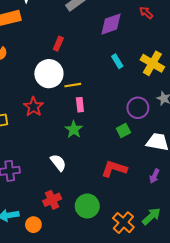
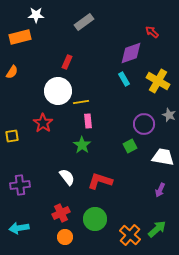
purple diamond: (111, 24) -> (131, 53), moved
red L-shape: (114, 169) -> (100, 181), moved
orange circle: (33, 225) -> (65, 237), moved

